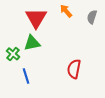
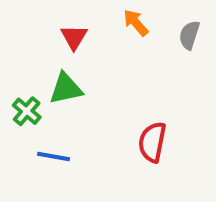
red triangle: (36, 18) -> (74, 37), size x0.6
blue line: (26, 76) -> (53, 156), turned -63

